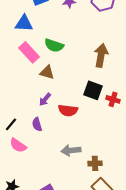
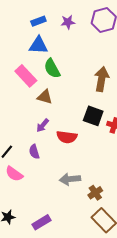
blue triangle: (24, 23) -> (38, 45), moved
green semicircle: (54, 45) -> (52, 68), turned 42
brown cross: (95, 163) -> (95, 193), turned -32

